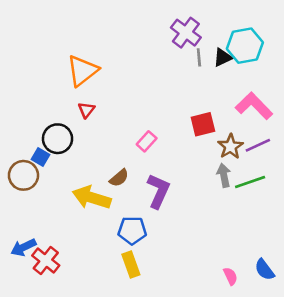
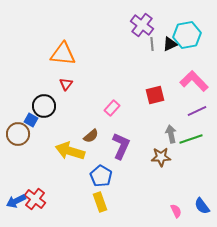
orange triangle: (82, 71) -> (63, 54), turned 44
brown star: (230, 147) -> (161, 157), moved, turned 30
blue pentagon: (132, 230) -> (101, 176), turned 30
blue arrow: (23, 247) -> (16, 201), moved

